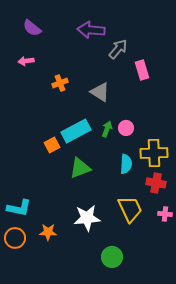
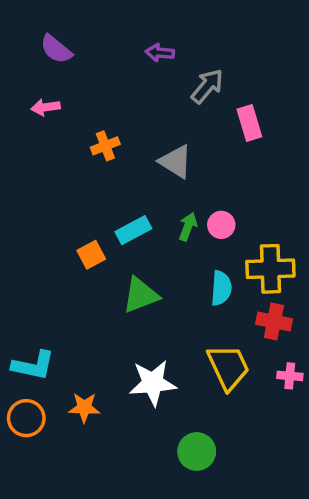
purple arrow: (91, 30) -> (160, 53), size x0.6
cyan rectangle: (76, 131) -> (133, 230), size x0.7

